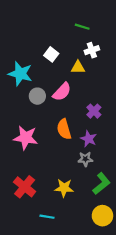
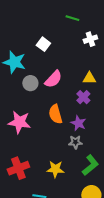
white cross: (92, 50) -> (90, 39), moved
yellow triangle: (78, 67) -> (89, 78), moved
red cross: (25, 187) -> (18, 168), turned 30

